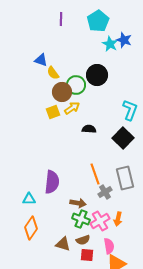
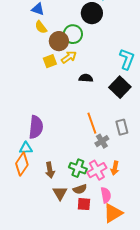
yellow semicircle: (53, 73) -> (41, 27), moved
black circle: (97, 75) -> (92, 13), moved
gray rectangle: (125, 178) -> (122, 127), size x0.7
purple semicircle: (52, 182) -> (36, 127), moved
brown arrow: (78, 203) -> (50, 170), moved, turned 70
orange diamond: (31, 228) -> (22, 164), moved
brown triangle: (63, 244) -> (60, 193), turned 42

